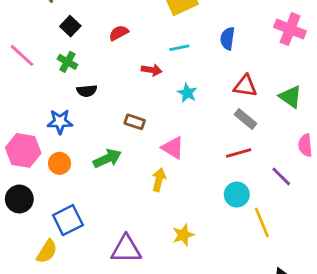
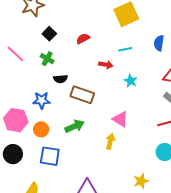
brown rectangle: (135, 122) -> (82, 95), moved, size x1.6
blue square: (68, 220) -> (50, 156), moved, turned 35
yellow star: (183, 235) -> (141, 181), moved

